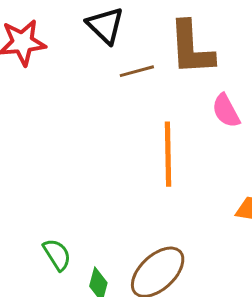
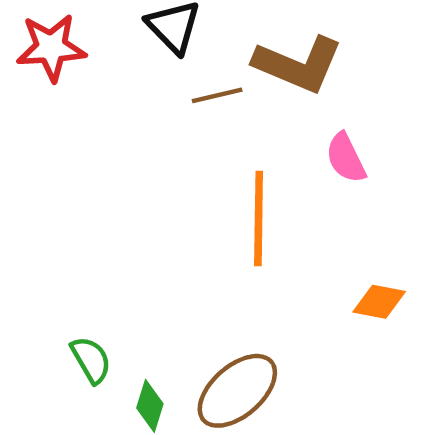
brown L-shape: (191, 48) -> (298, 64), turned -66

